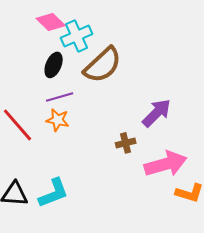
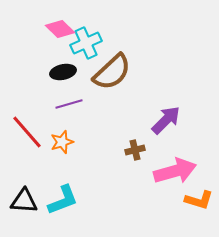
black ellipse: (54, 65) -> (63, 72), turned 55
orange star: (58, 120) -> (62, 142), moved, turned -30

